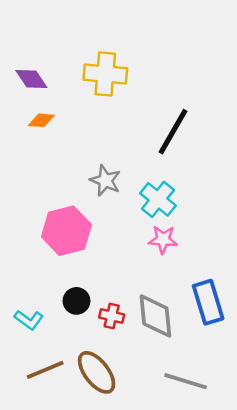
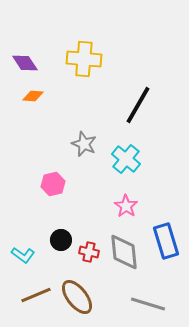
pink hexagon: (66, 231) -> (53, 184), size x0.6
pink star: (163, 239) -> (126, 206), moved, turned 30

